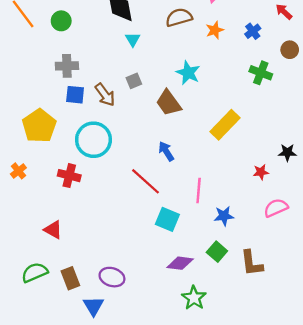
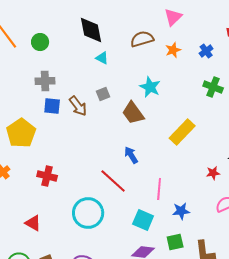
cyan triangle: (133, 39) -> (102, 58), turned -32
cyan circle: (93, 140) -> (88, 213), moved
cyan square: (167, 219) -> (143, 220), moved
green square: (217, 252) -> (175, 242), turned 36

